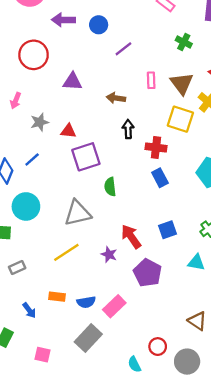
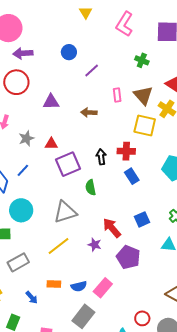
purple arrow: (63, 20) -> (23, 53), moved
black arrow: (128, 129) -> (101, 157), moved
gray rectangle: (17, 267) -> (18, 262), size x1.5

